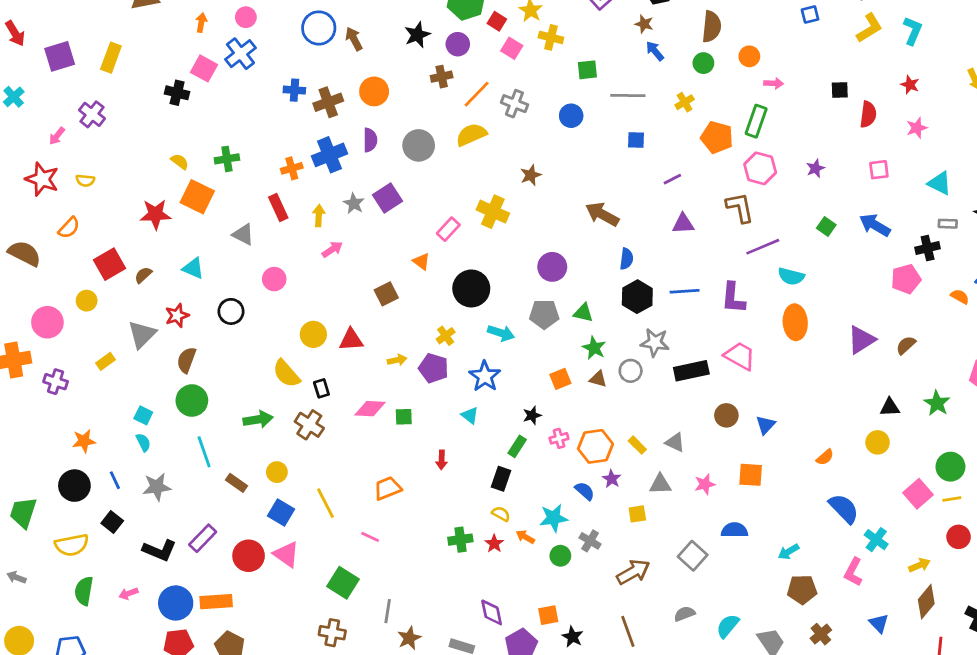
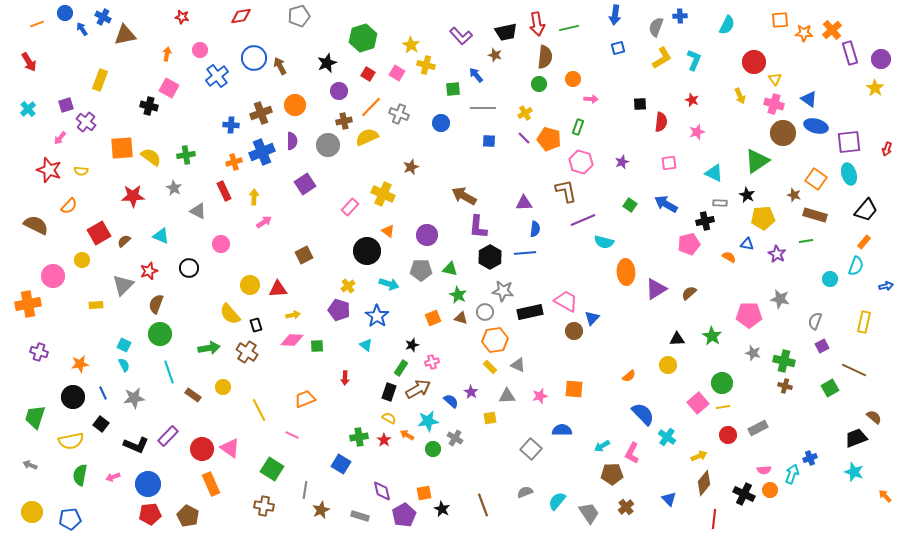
red square: (497, 21) -> (368, 74), moved
purple circle: (458, 44) -> (339, 91), moved
blue arrow: (655, 51) -> (476, 75), moved
blue cross: (240, 54) -> (217, 76), moved
purple square: (60, 56) -> (66, 105), moved, size x0.7
brown cross: (442, 77) -> (344, 121), moved
blue cross: (294, 90) -> (231, 125), moved
green rectangle: (756, 121) -> (578, 127), size x0.7
yellow semicircle: (180, 162) -> (151, 157), size x1.5
purple line: (672, 179) -> (524, 138), moved, turned 72
orange square: (197, 197) -> (122, 148), moved, turned -30
gray star: (354, 203) -> (174, 188), moved
blue semicircle: (627, 259) -> (535, 229), moved
orange triangle: (421, 261) -> (388, 231), moved
purple L-shape: (733, 298) -> (478, 227), moved
orange ellipse: (795, 322) -> (626, 272), moved
yellow arrow: (397, 360) -> (293, 315), moved
yellow rectangle: (105, 361) -> (96, 305), turned 32
purple cross: (56, 382) -> (39, 352), moved
brown circle: (726, 415) -> (574, 331), moved
blue triangle: (766, 425) -> (592, 318), moved
orange hexagon: (595, 446) -> (495, 340), moved
blue square: (281, 513) -> (341, 464), moved
brown arrow: (633, 572) -> (418, 389), moved
pink L-shape: (853, 572) -> (632, 453), moved
orange rectangle: (216, 602) -> (211, 484), moved, turned 70

